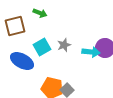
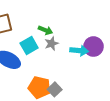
green arrow: (40, 13) -> (45, 30), moved

